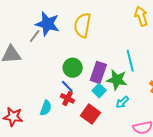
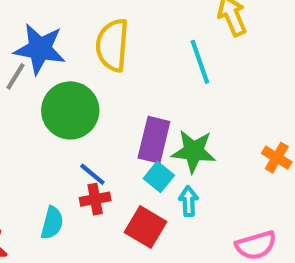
cyan line: (130, 61) -> (200, 62), moved
green circle: (73, 68) -> (70, 110), moved, size x1.4
red cross: (67, 98) -> (95, 199), turned -32
cyan arrow: (122, 102) -> (189, 201), moved, turned 136

